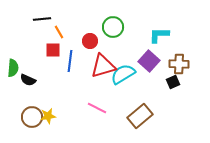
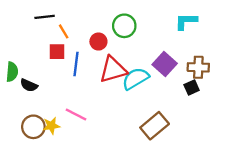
cyan L-shape: (159, 35) -> (186, 21), moved
pink line: (97, 108) -> (76, 114), moved

